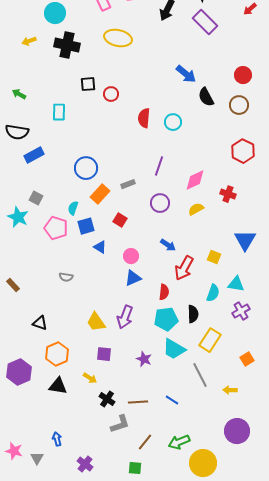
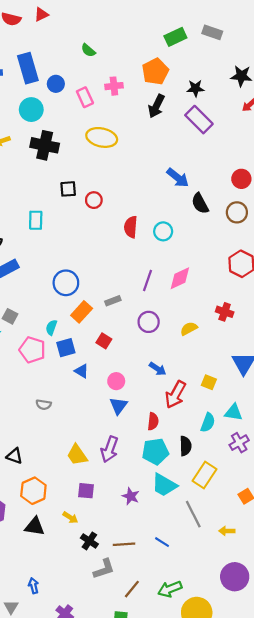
pink diamond: (195, 180) -> (180, 278), moved
blue triangle: (133, 278) -> (118, 406), turned -30

